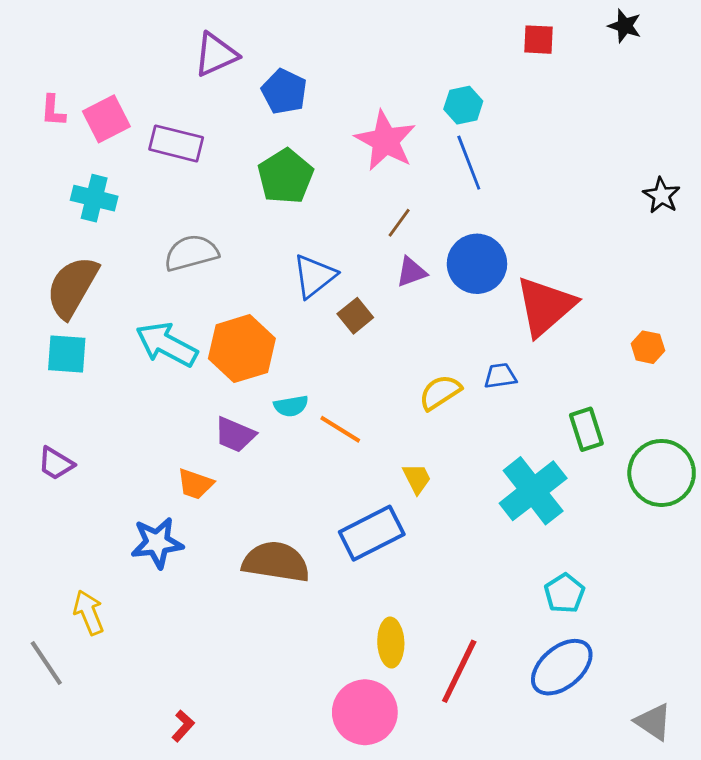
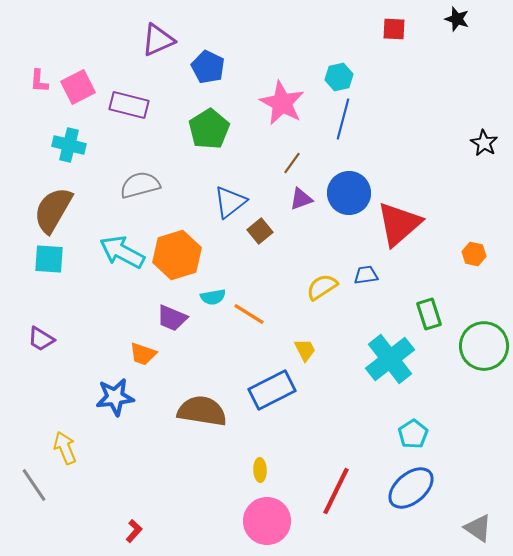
blue line: (469, 163) -> (343, 119), turned 36
yellow ellipse: (391, 643) -> (260, 470), moved, size x0.7

